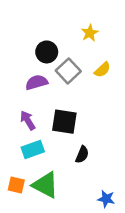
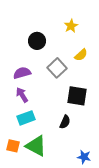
gray square: (68, 71) -> (57, 68), moved
purple semicircle: (37, 82) -> (22, 73), moved
black square: (64, 122) -> (77, 96), moved

